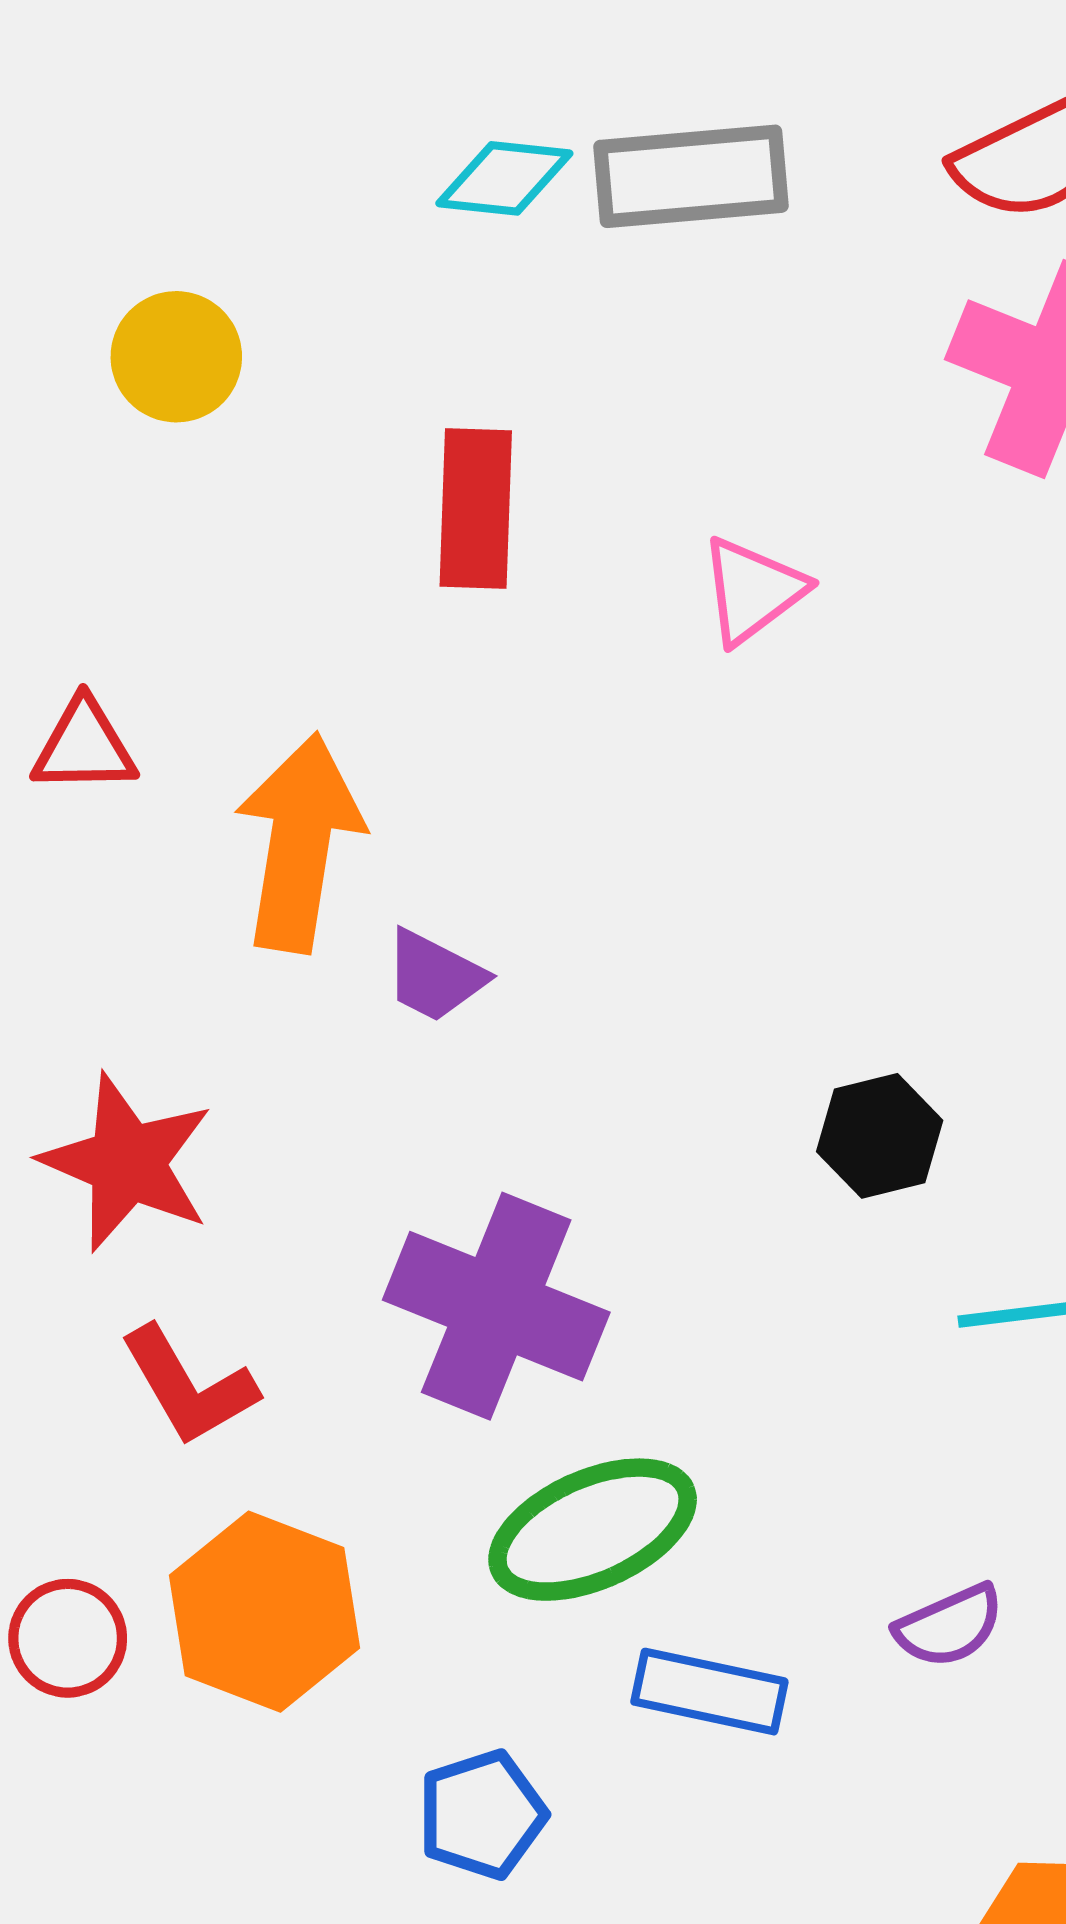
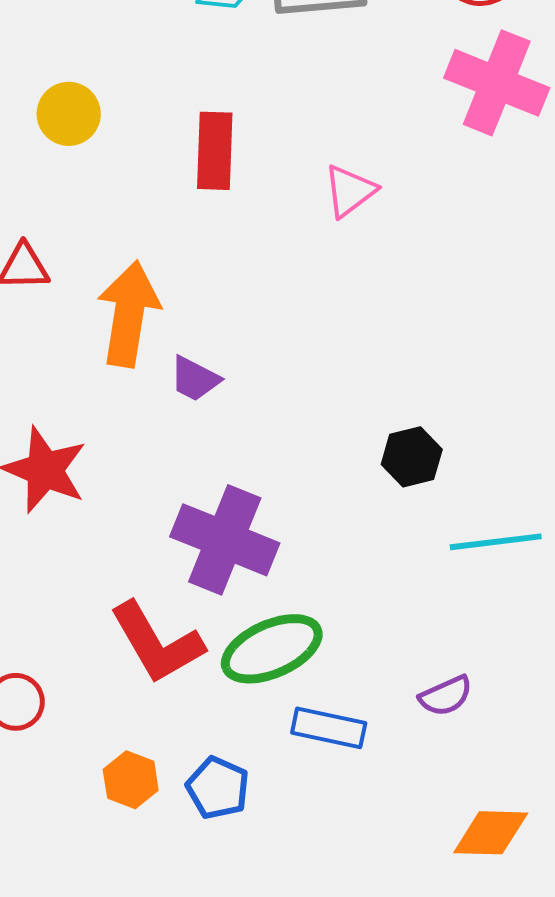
yellow circle: (176, 357) -> (69, 114), moved
red L-shape: (189, 1386) -> (157, 643), moved, size x1.4
orange hexagon: (265, 1612) -> (131, 780), moved, size x0.6
blue pentagon: (482, 1815) -> (218, 788), turned -30

